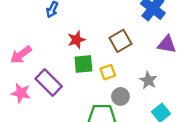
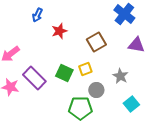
red star: (76, 40) -> (59, 31), moved
green square: (83, 64) -> (64, 73), moved, turned 30

